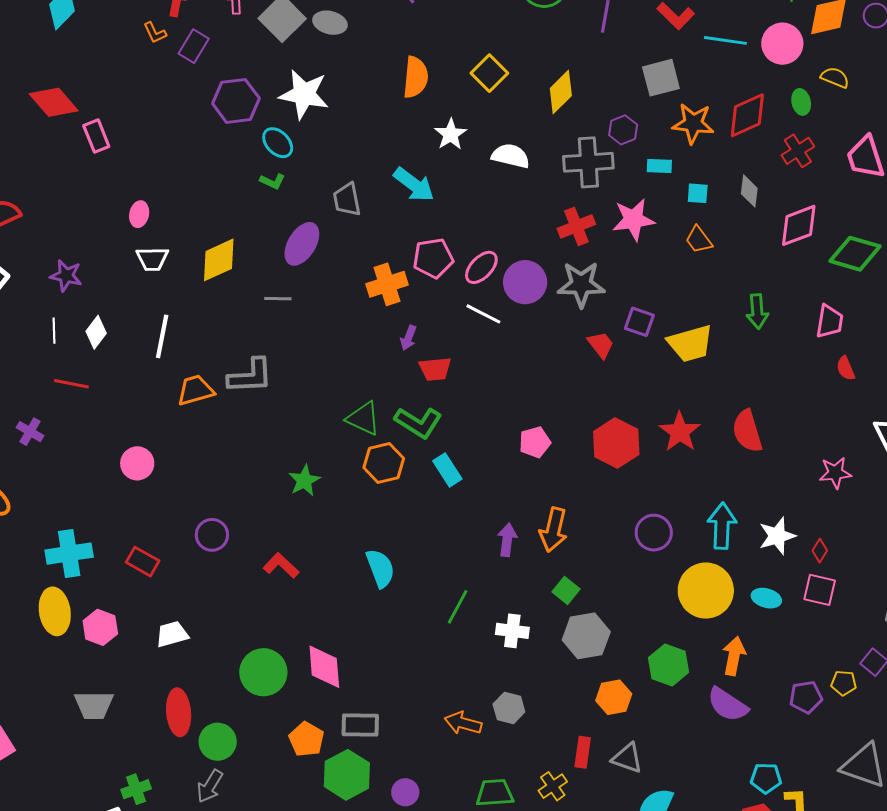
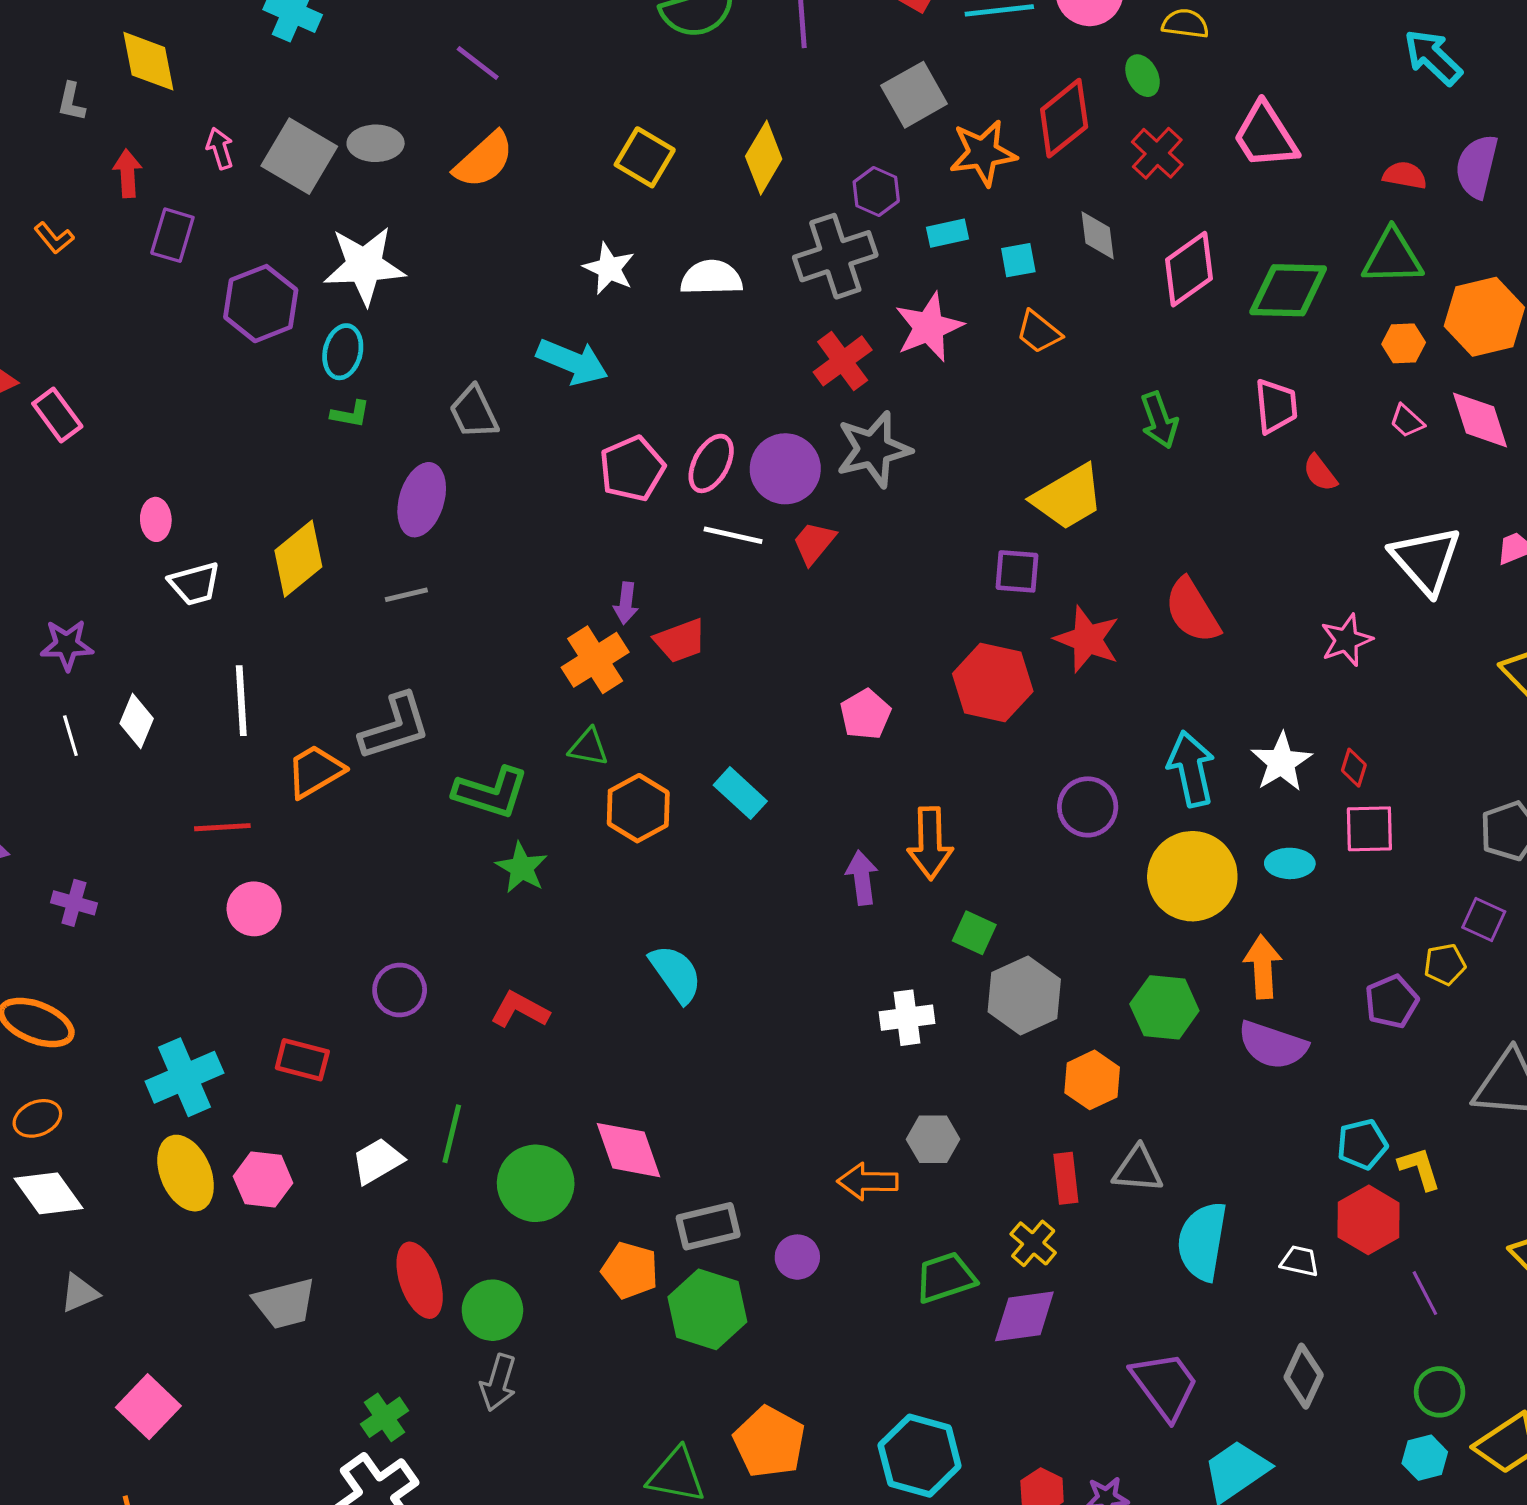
orange L-shape: (155, 33) -> (54, 238), moved
orange semicircle: (416, 77) -> (484, 160), moved, turned 57
cyan ellipse: (278, 143) -> (343, 352), turned 72
orange cross: (387, 284) -> (595, 660), moved
purple square: (639, 322) -> (1017, 571), moved
red trapezoid: (601, 345) -> (814, 543), moved, turned -88
red line: (71, 384) -> (222, 827), moved
green triangle: (363, 419) -> (588, 747), size x0.7
green L-shape: (418, 422) -> (491, 792), moved
green line: (458, 607) -> (452, 1134), moved
purple circle: (405, 792) -> (797, 1257), moved

